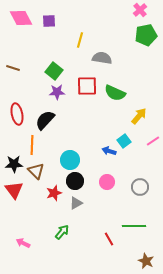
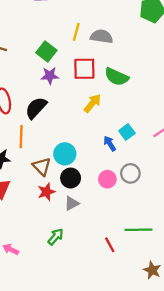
yellow line: (80, 40) -> (76, 32), moved
yellow arrow: (139, 116) -> (92, 103), moved
blue arrow: (109, 151) -> (110, 144), turned 40
brown triangle: (36, 171) -> (42, 167), moved
gray circle: (140, 187) -> (130, 173), moved

